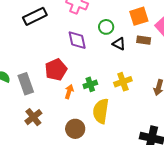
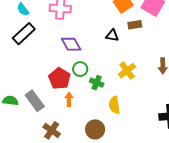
green circle: (106, 27) -> (80, 69), moved
green cross: (90, 84) -> (97, 83), turned -32
orange arrow: (69, 92) -> (69, 99), moved
yellow semicircle: (101, 111) -> (114, 105), size x0.7

